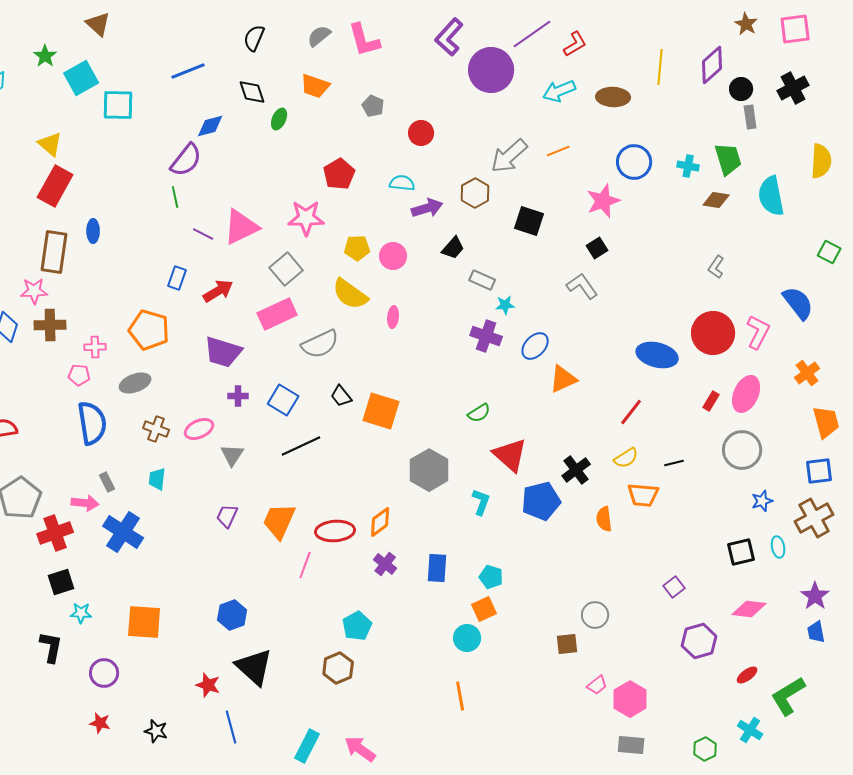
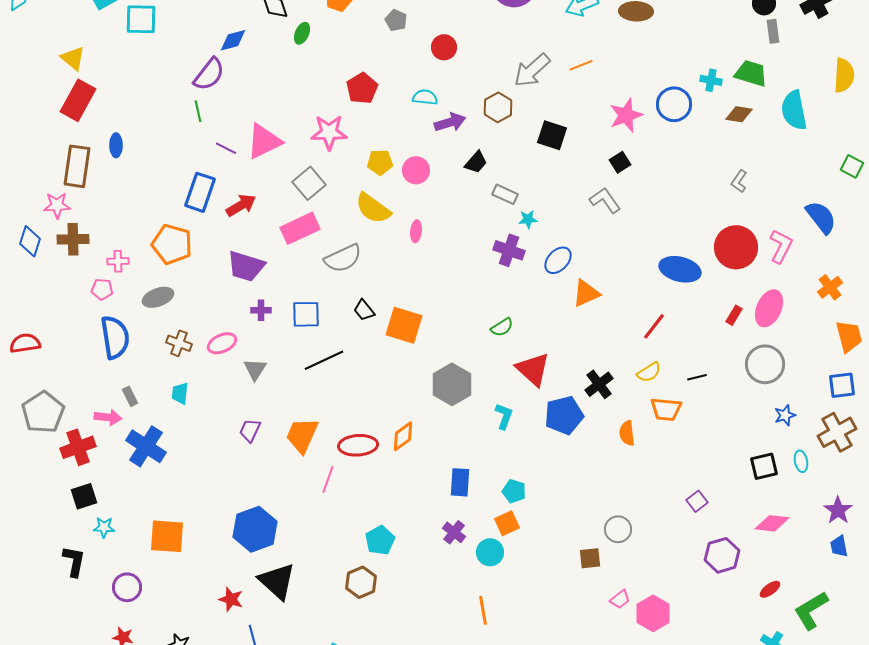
green trapezoid: (728, 159) -> (751, 73), turned -56
blue circle: (634, 162) -> (674, 104), moved
blue rectangle: (177, 278) -> (200, 192), size x1.6
blue square: (283, 400) -> (306, 314), turned -32
purple cross: (385, 564) -> (454, 532), moved
blue hexagon: (232, 615) -> (255, 529), size x1.5

